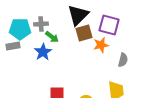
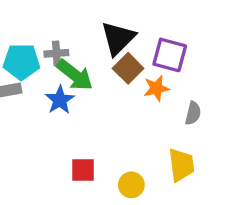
brown square: (84, 33) -> (128, 68), turned -30
green arrow: (52, 37) -> (75, 75), size x1.6

